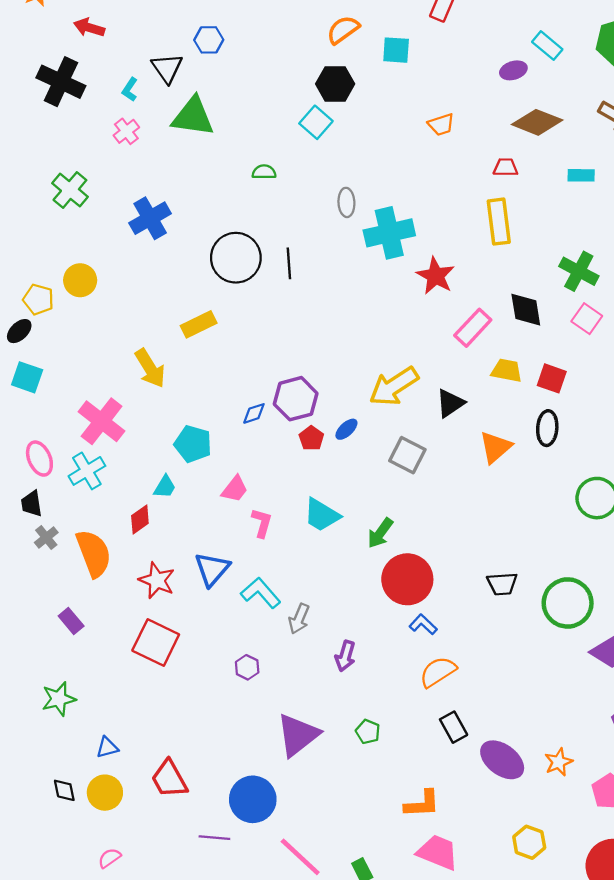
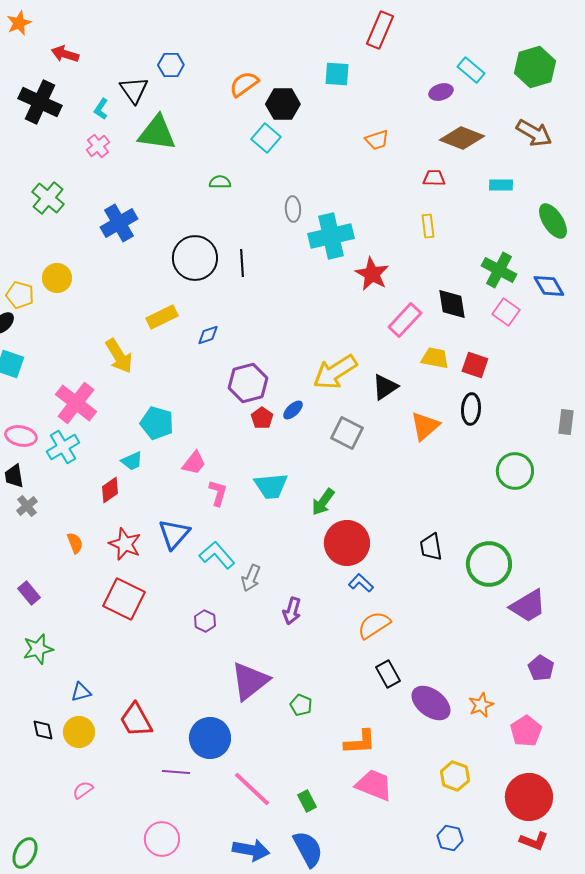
orange semicircle: (343, 30) -> (244, 84), moved
yellow rectangle: (499, 222) -> (428, 226), size x0.6
blue diamond: (254, 413) -> (208, 335), moved
pink ellipse: (39, 459) -> (21, 436), turned -56
cyan trapezoid: (165, 487) -> (132, 461), turned 35
cyan trapezoid: (322, 515) -> (271, 486), turned -36
orange semicircle: (94, 553) -> (75, 543), moved, size x0.5
black trapezoid: (502, 584) -> (431, 547), turned 84
purple rectangle: (71, 621) -> (29, 593), moved
green pentagon: (368, 732) -> (301, 705), moved

